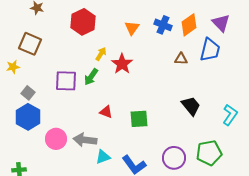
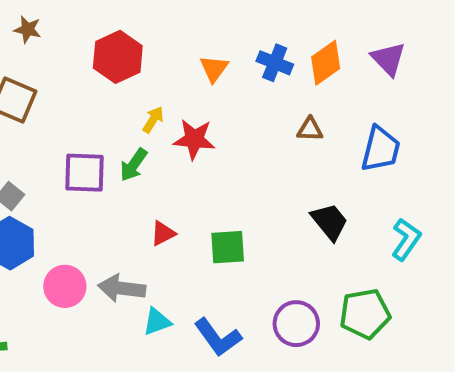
blue trapezoid: (210, 50) -> (381, 149), moved
red star: (122, 64) -> (194, 139), turned -30
red triangle: (106, 112) -> (163, 233), turned -48

